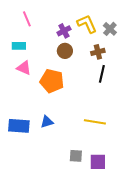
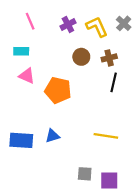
gray cross: (110, 29) -> (124, 23), moved
purple cross: (64, 31) -> (68, 25), moved
brown circle: (65, 51) -> (81, 57), moved

